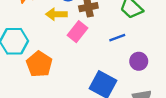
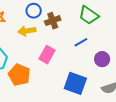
pink rectangle: (78, 32) -> (47, 55), moved

